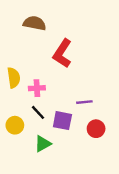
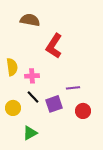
purple square: (62, 121) -> (54, 104), turned -30
green triangle: (43, 144) -> (30, 133), moved

